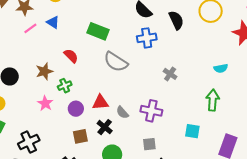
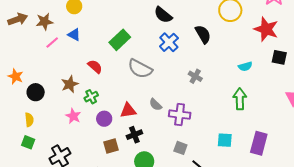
black semicircle: (176, 20) -> (203, 34), moved
green rectangle: (98, 31) -> (120, 40), turned -60
blue cross: (147, 38) -> (169, 42), turned -30
gray semicircle: (122, 112) -> (156, 105), moved
black cross: (105, 127) -> (134, 135), turned 35
cyan square: (192, 131) -> (225, 140), moved
gray square: (149, 144) -> (180, 148), turned 32

